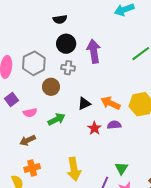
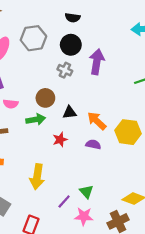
gray hexagon: (34, 63) -> (33, 38), moved
brown circle: (51, 87) -> (45, 98), moved
red star: (94, 128) -> (60, 140), moved
green triangle: (121, 168) -> (86, 192), turned -32

